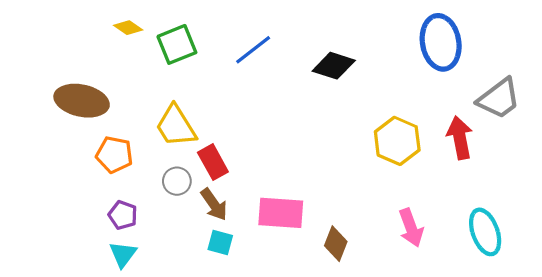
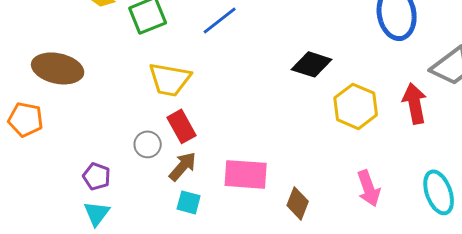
black diamond: (334, 66) -> (312, 64), moved
yellow trapezoid: (176, 126) -> (170, 79), moved, turned -48
orange pentagon: (114, 155) -> (26, 119), moved
brown arrow: (214, 204) -> (183, 166), turned -104

